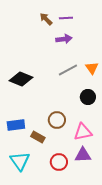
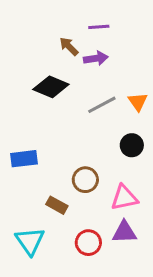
brown arrow: (46, 19) -> (69, 46), moved
black diamond: (21, 79) -> (51, 87), moved
blue rectangle: (16, 125) -> (24, 159), moved

